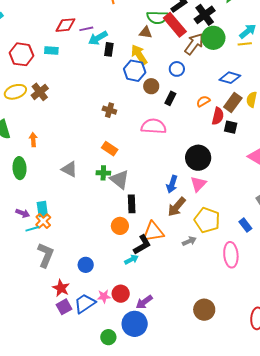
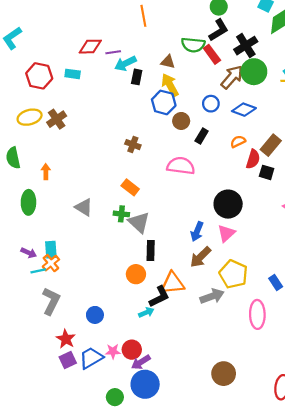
red rectangle: (175, 25) -> (212, 54), size x0.7
brown triangle: (146, 32) -> (168, 62), moved
blue diamond: (230, 78) -> (244, 110), moved
gray arrow: (189, 241) -> (212, 296), size x1.5
purple arrow: (144, 302) -> (141, 362), moved

